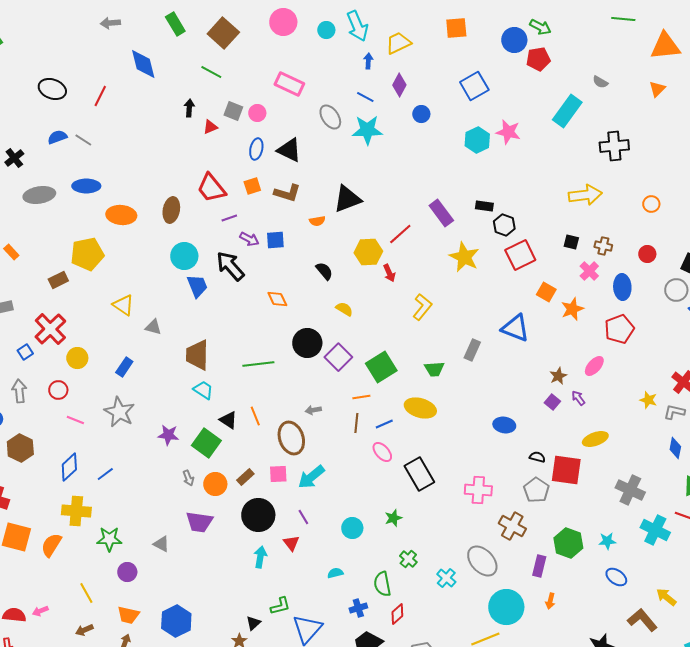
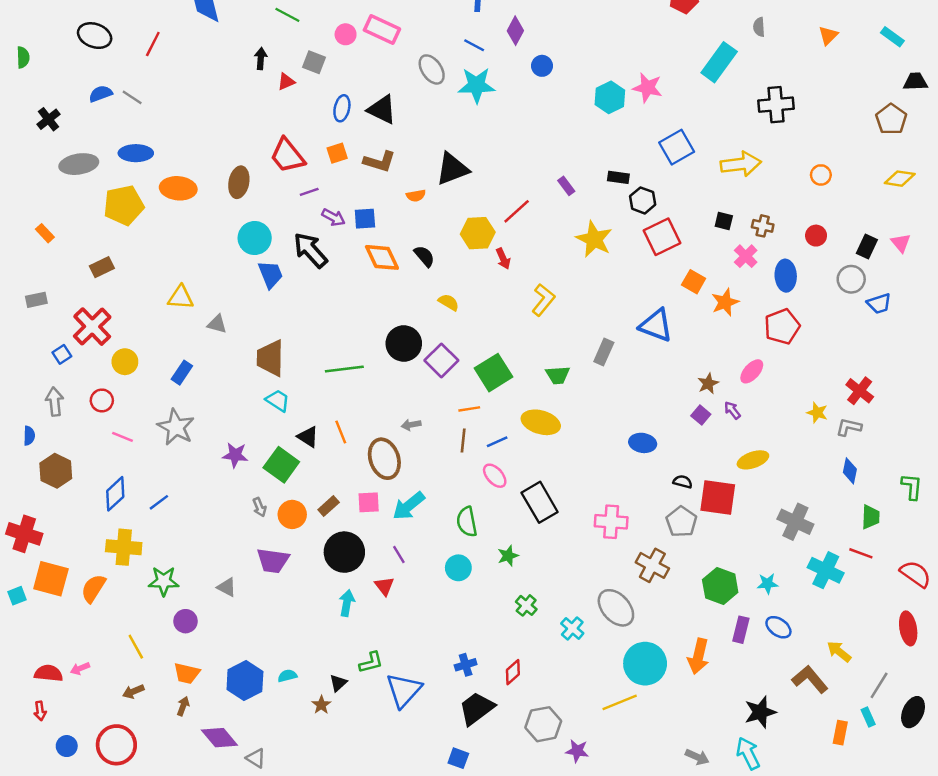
gray semicircle: (600, 82) -> (759, 27), turned 56
blue square: (474, 86) -> (677, 147), moved
pink circle: (257, 113) -> (346, 34), moved
purple rectangle: (441, 213) -> (566, 186), size x0.6
yellow pentagon: (87, 254) -> (124, 205), moved
orange diamond: (277, 299) -> (382, 257), moved, size x1.4
yellow triangle: (123, 305) -> (181, 297), turned -30
purple rectangle: (539, 566) -> (741, 630), moved
cyan semicircle: (335, 573) -> (287, 676), moved
green semicircle: (382, 584) -> (467, 522), moved
orange arrow: (550, 601) -> (698, 656), size x1.8

